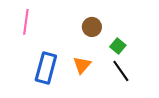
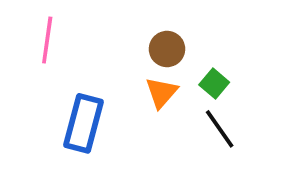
orange triangle: (82, 65) -> (162, 93), moved

